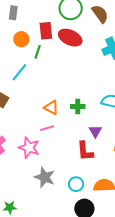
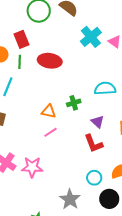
red ellipse: (70, 38) -> (50, 61), moved
pink star: (29, 148) -> (32, 167), moved
gray star: (45, 177) -> (70, 199), moved, turned 30

